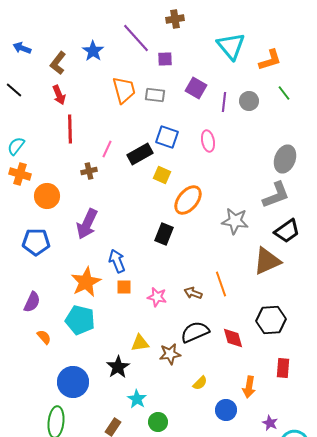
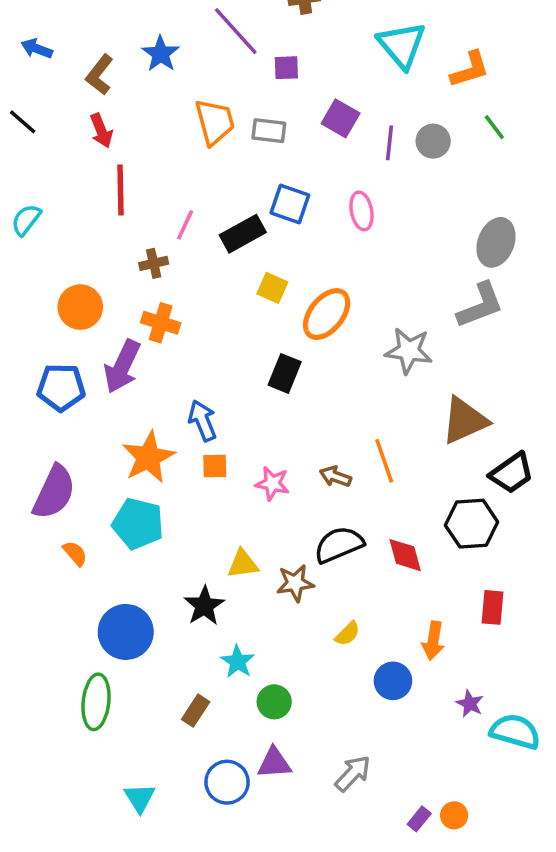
orange cross: (20, 174) -> (161, 323), moved
yellow square: (162, 175) -> (272, 288), moved
purple arrow: (87, 224) -> (122, 366), moved
black trapezoid: (287, 231) -> (512, 473), moved
purple semicircle: (32, 302) -> (54, 492), size x1.5

